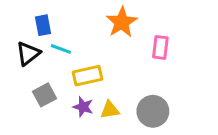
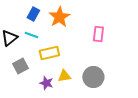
orange star: (122, 22) -> (59, 17), moved
blue rectangle: (43, 25) -> (33, 14), moved, turned 40
purple star: (83, 107) -> (46, 83), moved

